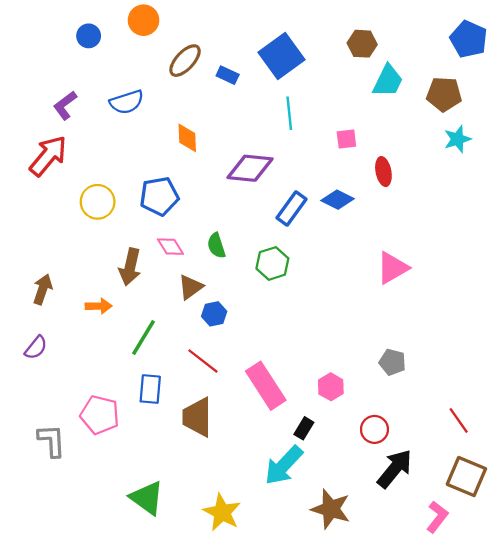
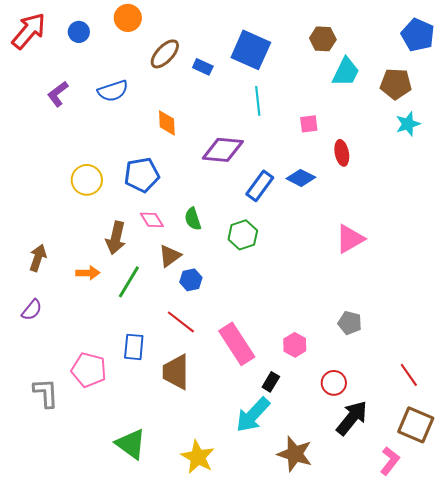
blue square: (281, 56) -> (251, 50), turned -30
red arrow: (48, 156) -> (29, 31), moved
green line: (144, 337) -> (129, 282), moved

